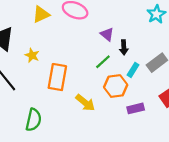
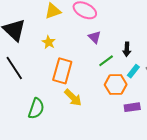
purple triangle: (107, 34) -> (95, 37), moved
yellow star: (32, 55) -> (49, 42), moved
yellow arrow: (85, 103) -> (73, 98), moved

